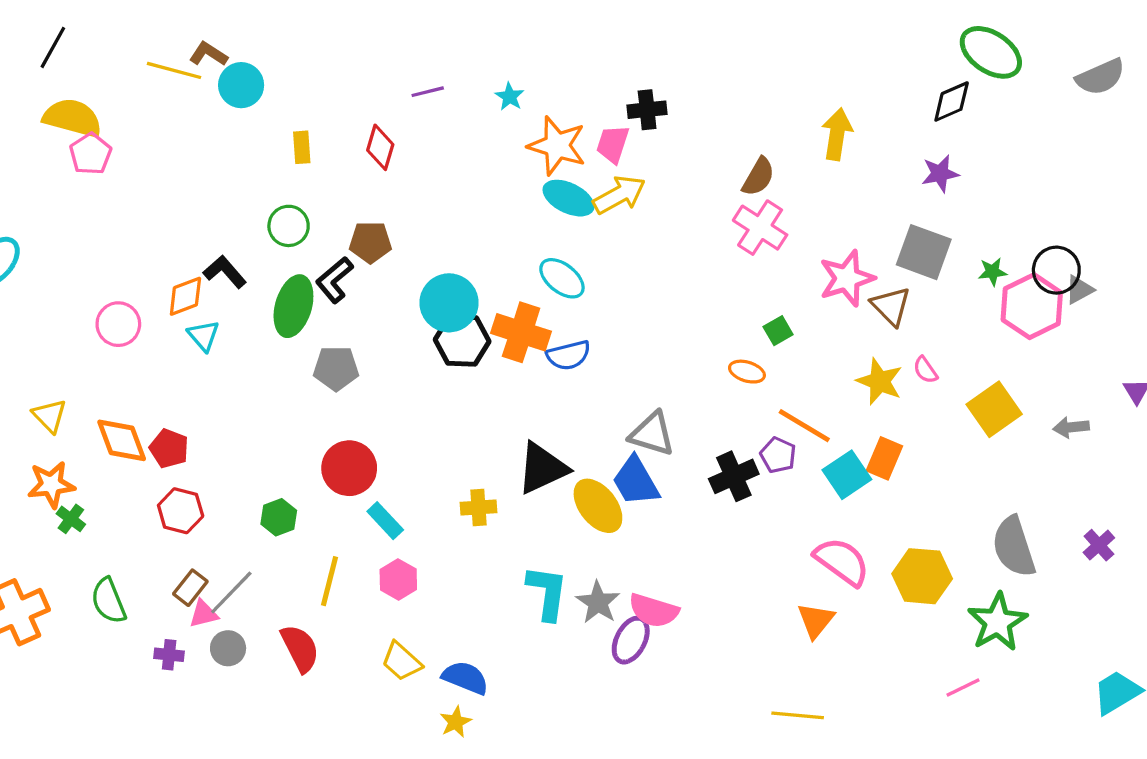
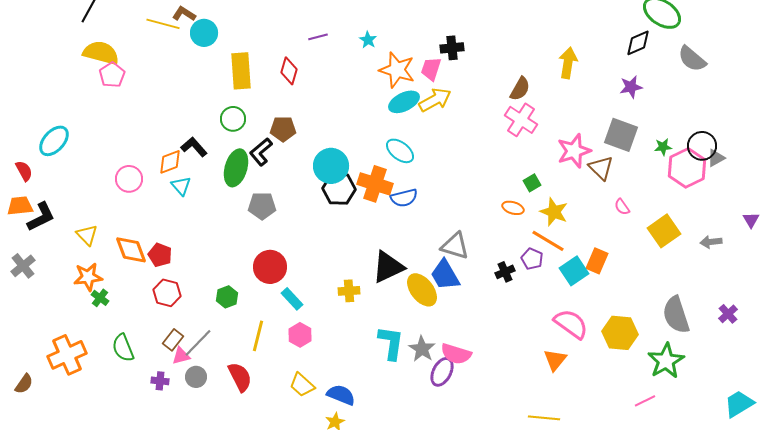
gray semicircle: (1101, 77) -> (692, 59), moved, turned 64
yellow rectangle: (302, 147) -> (241, 71), size x1.8
cyan ellipse: (569, 198) -> (404, 102), turned -52
yellow star: (880, 381) -> (554, 212), moved
black cross: (734, 476) -> (505, 272), size x0.7

